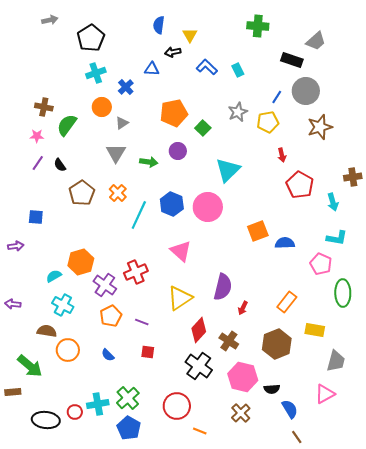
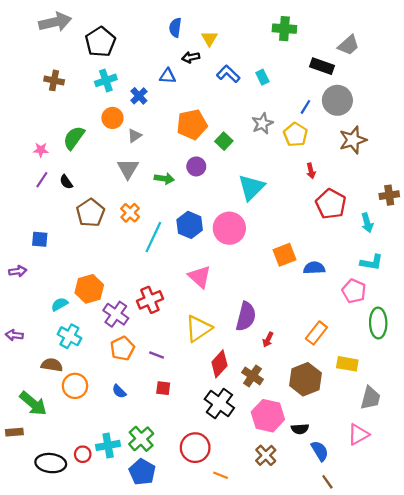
gray arrow: (50, 20) -> (55, 22), size x1.8
brown cross: (44, 107) -> (54, 80), moved
yellow pentagon: (268, 122) -> (296, 134), turned -30

